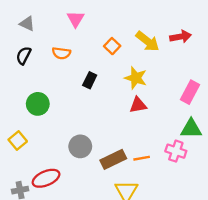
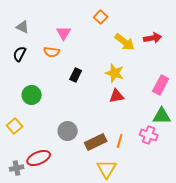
pink triangle: (76, 19) -> (64, 33), moved
orange square: (112, 46) -> (101, 17), moved
orange line: (142, 158) -> (120, 141), turned -64

